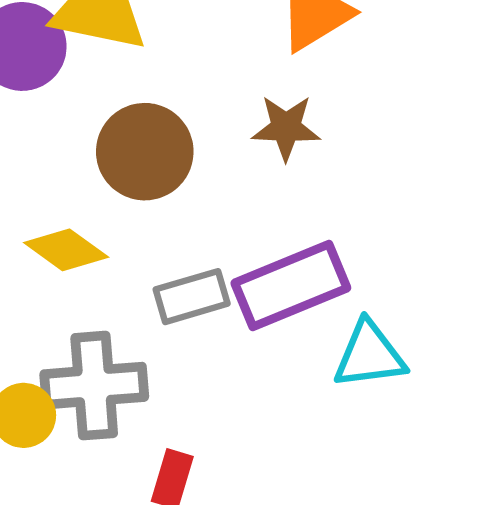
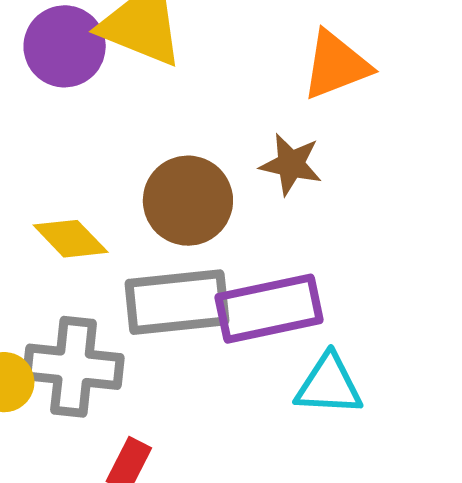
brown circle: (145, 152) -> (188, 201), moved
gray rectangle: (192, 297) -> (177, 302), size x1.5

